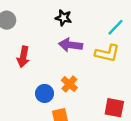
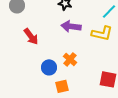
red arrow: (23, 57) -> (31, 36), turned -48

